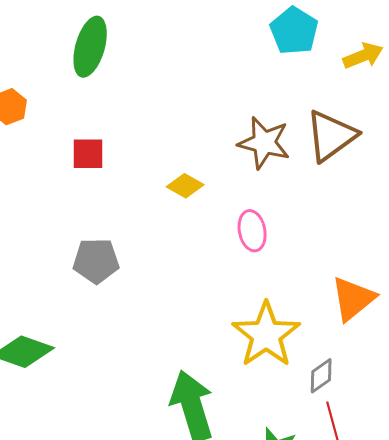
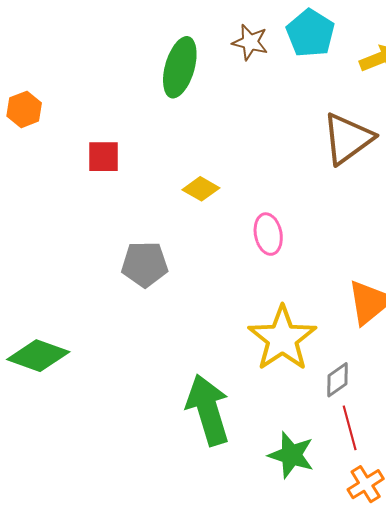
green ellipse: (90, 47) -> (180, 67), moved
brown star: (264, 143) -> (250, 42), moved, size x0.7
gray pentagon: (96, 261) -> (145, 264), moved

